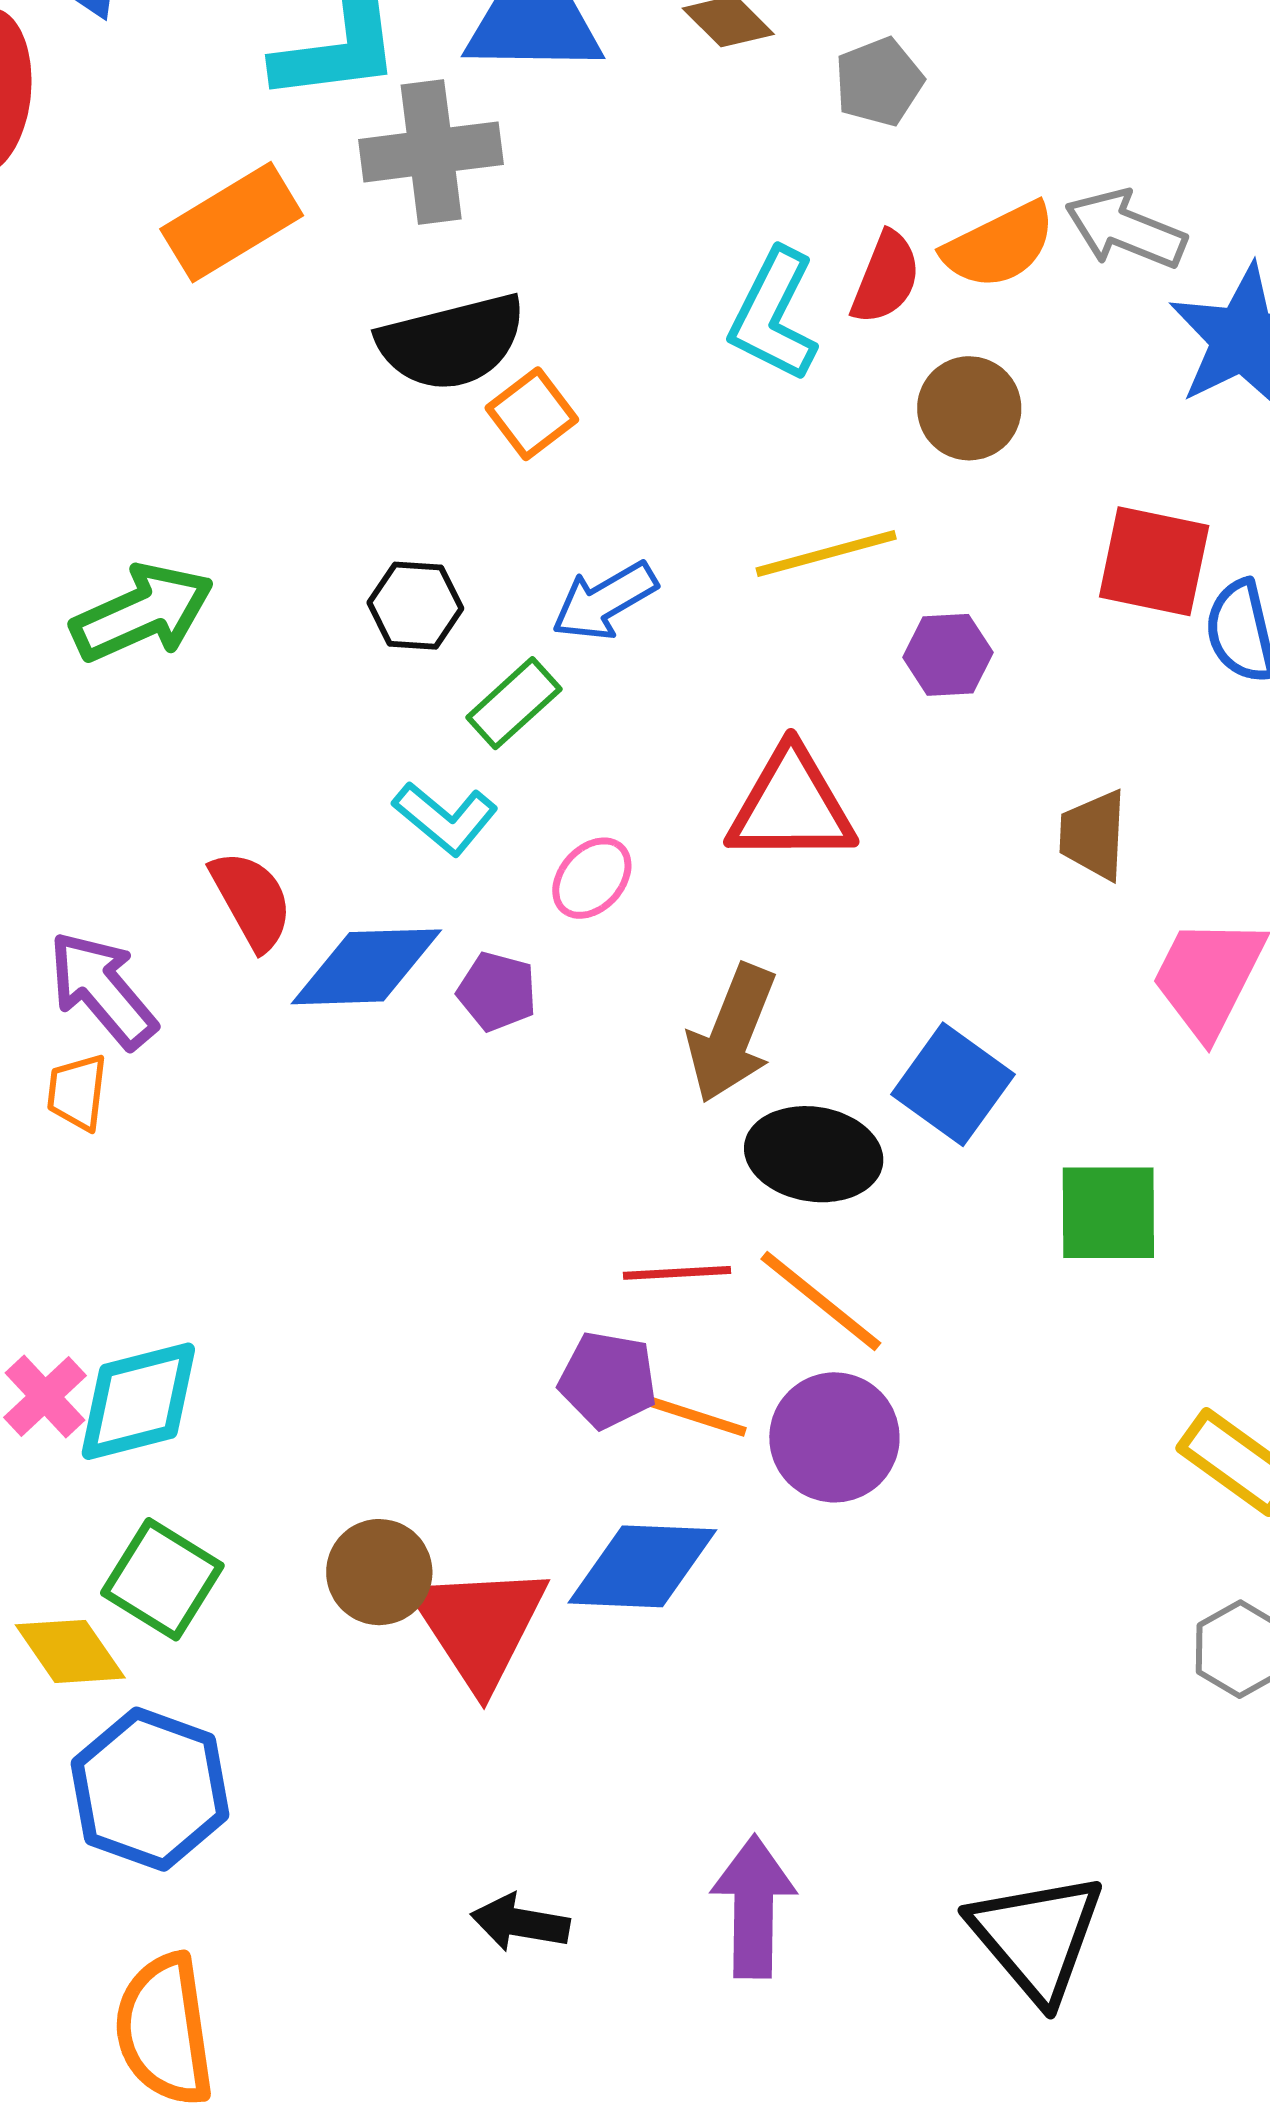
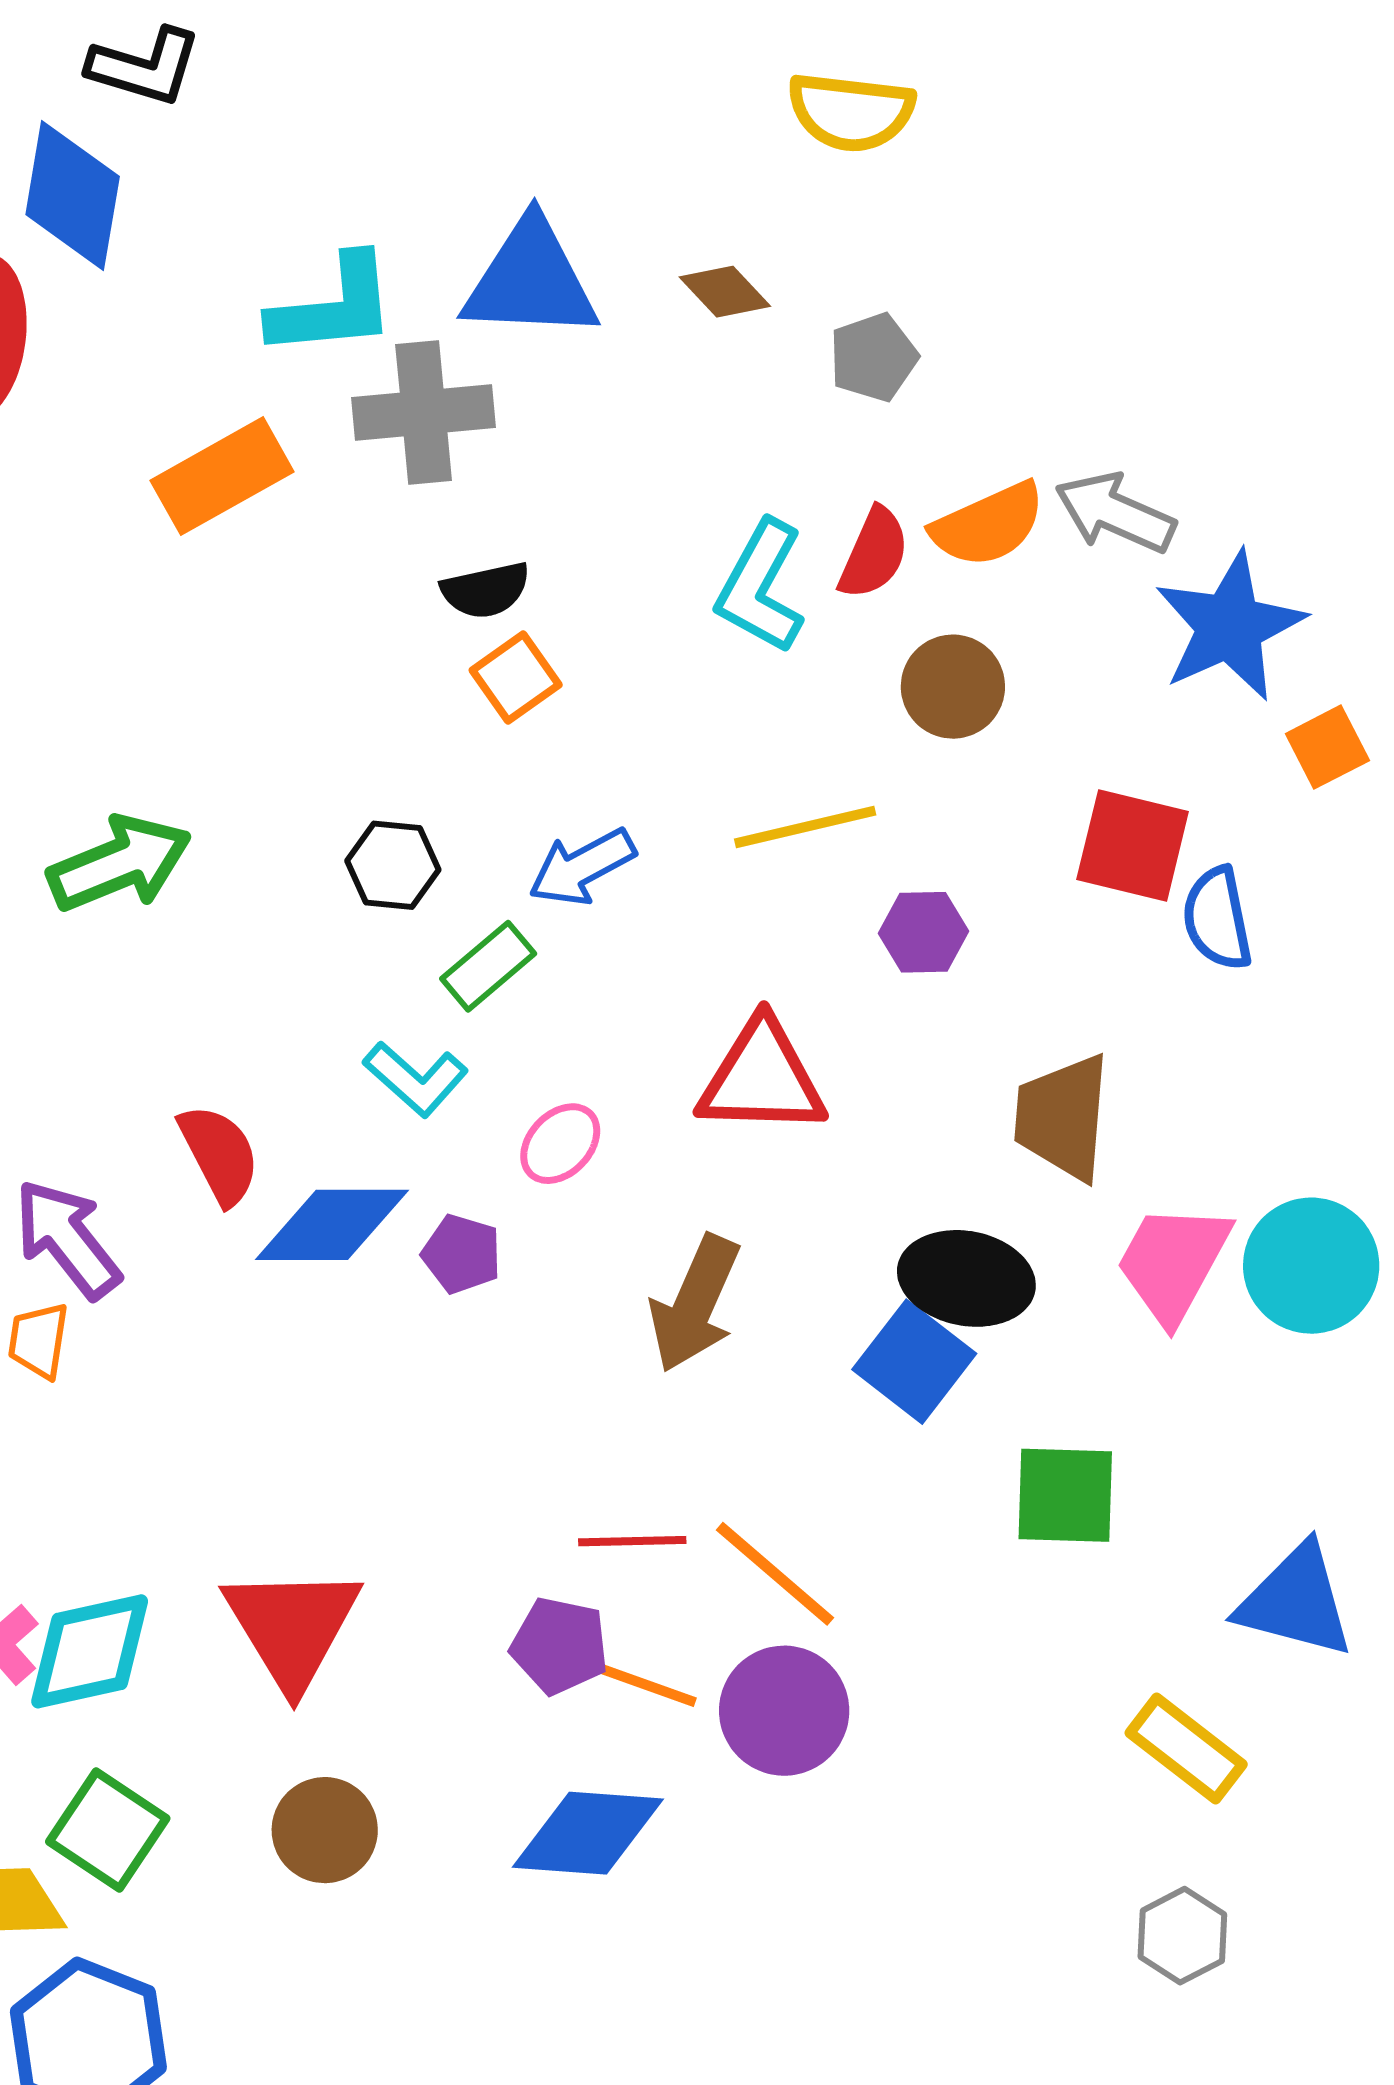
black semicircle: (452, 342) -> (486, 590), moved, size x0.6
brown trapezoid: (1093, 835) -> (1063, 1117), size x1.4
black ellipse: (814, 1154) -> (966, 1278), moved
red triangle: (479, 1626) -> (292, 1627), moved

